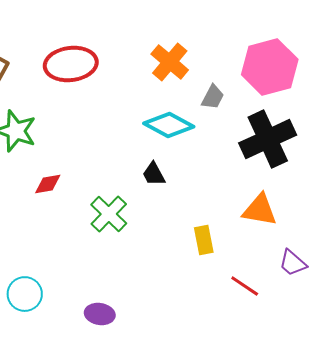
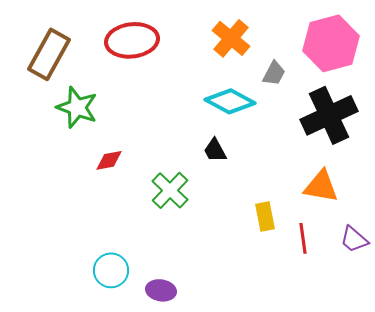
red line: (245, 286) -> (303, 238), moved, turned 48
cyan circle: (25, 294) -> (111, 270), moved

